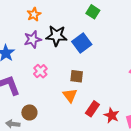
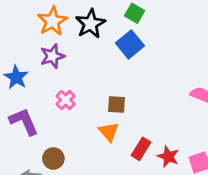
orange star: (34, 14) -> (52, 21), size x1.5
black star: (56, 36) -> (90, 24), moved, turned -30
blue square: (82, 43) -> (130, 44), moved

